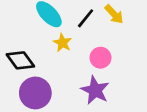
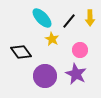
yellow arrow: (114, 14) -> (90, 18), turned 42
purple circle: (35, 93) -> (45, 76), moved

